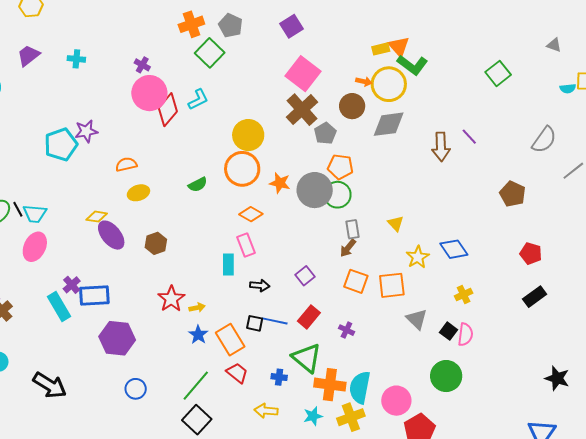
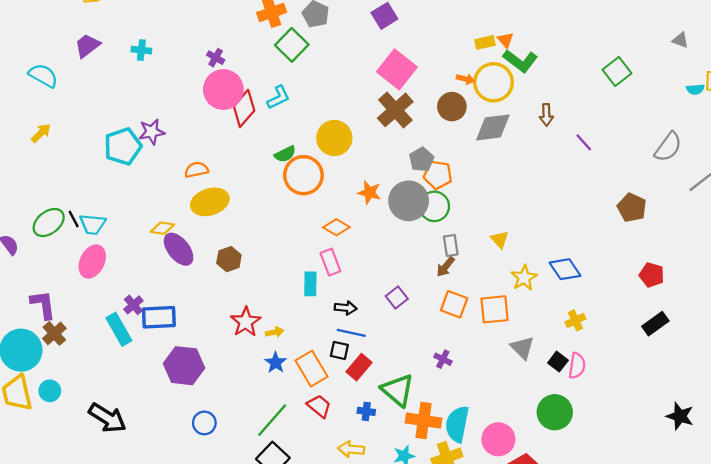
orange triangle: (399, 46) -> (505, 40), size x0.7
gray pentagon: (325, 133) -> (422, 160), moved
brown arrow: (441, 147) -> (546, 115), moved, size x0.7
orange circle: (242, 169) -> (303, 175), moved
green semicircle: (198, 185) -> (285, 154), moved
yellow ellipse: (138, 193) -> (210, 202), size x1.5
red rectangle: (309, 317) -> (359, 367), moved
blue line: (275, 321) -> (351, 333), moved

